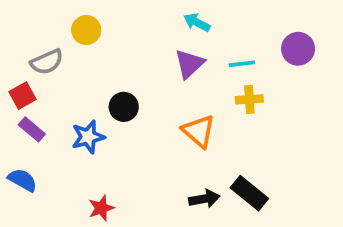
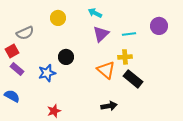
cyan arrow: (197, 22) -> (95, 13), moved
yellow circle: (86, 30) -> (58, 18), moved
yellow cross: (249, 99) -> (125, 57), moved
black rectangle: (249, 193) -> (133, 79), moved

